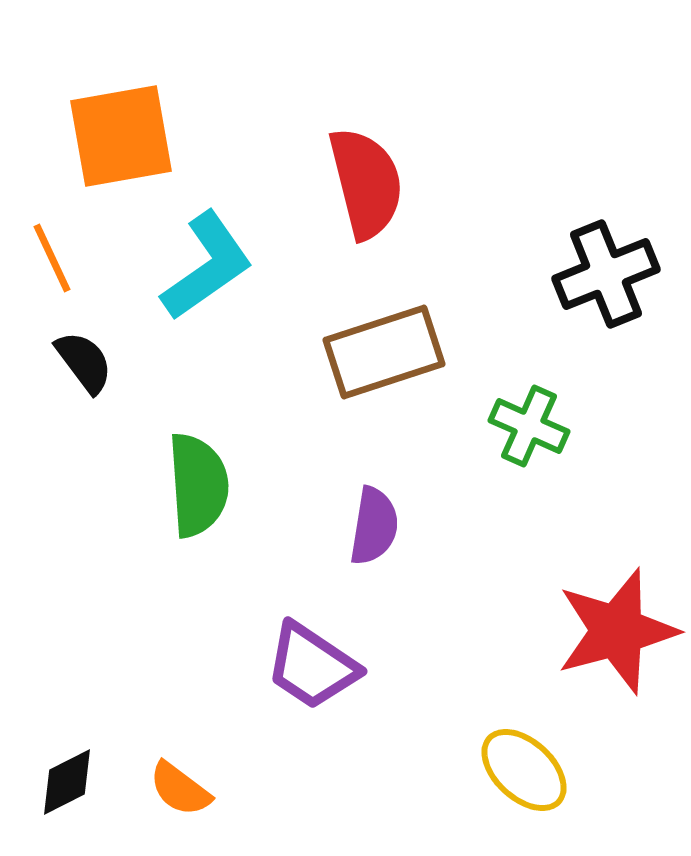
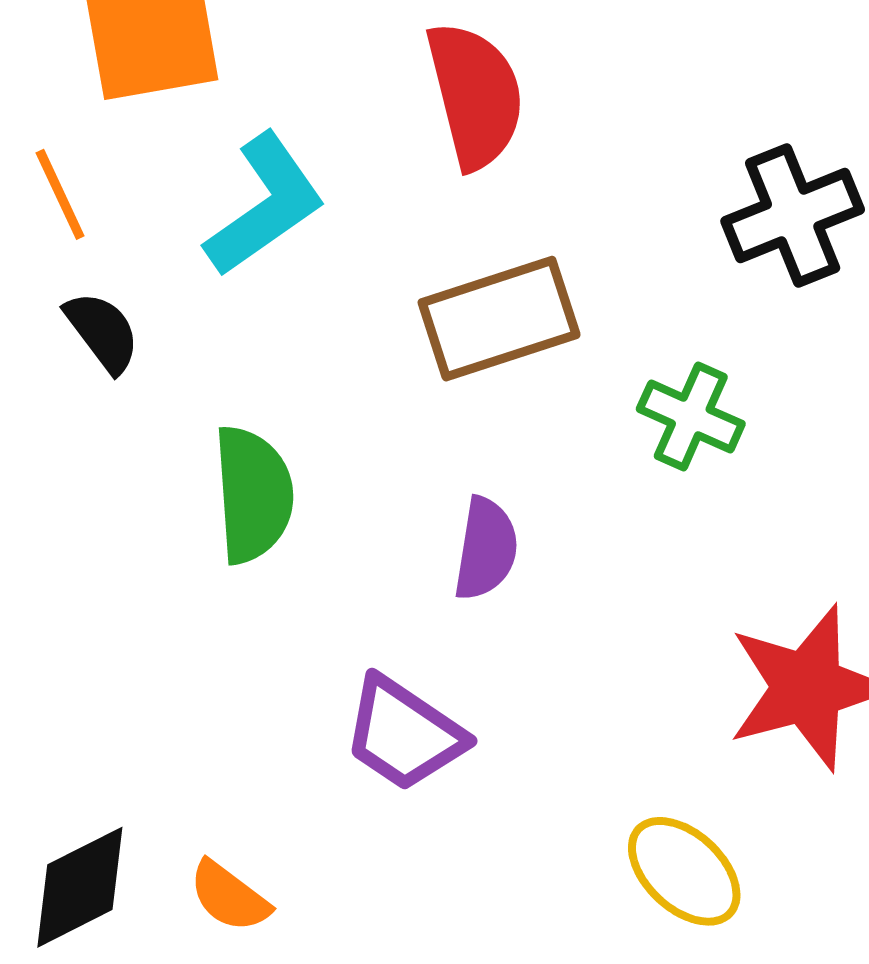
black diamond: (67, 782) -> (80, 887), size x1.4

